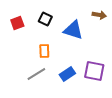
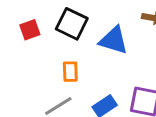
black square: (45, 19) -> (72, 24), size x1.5

